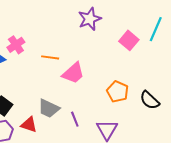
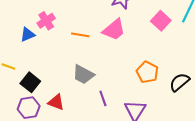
pink trapezoid: (73, 73) -> (114, 30), moved
black semicircle: (150, 100) -> (180, 82), turned 95
gray trapezoid: (49, 108) -> (83, 75), moved

